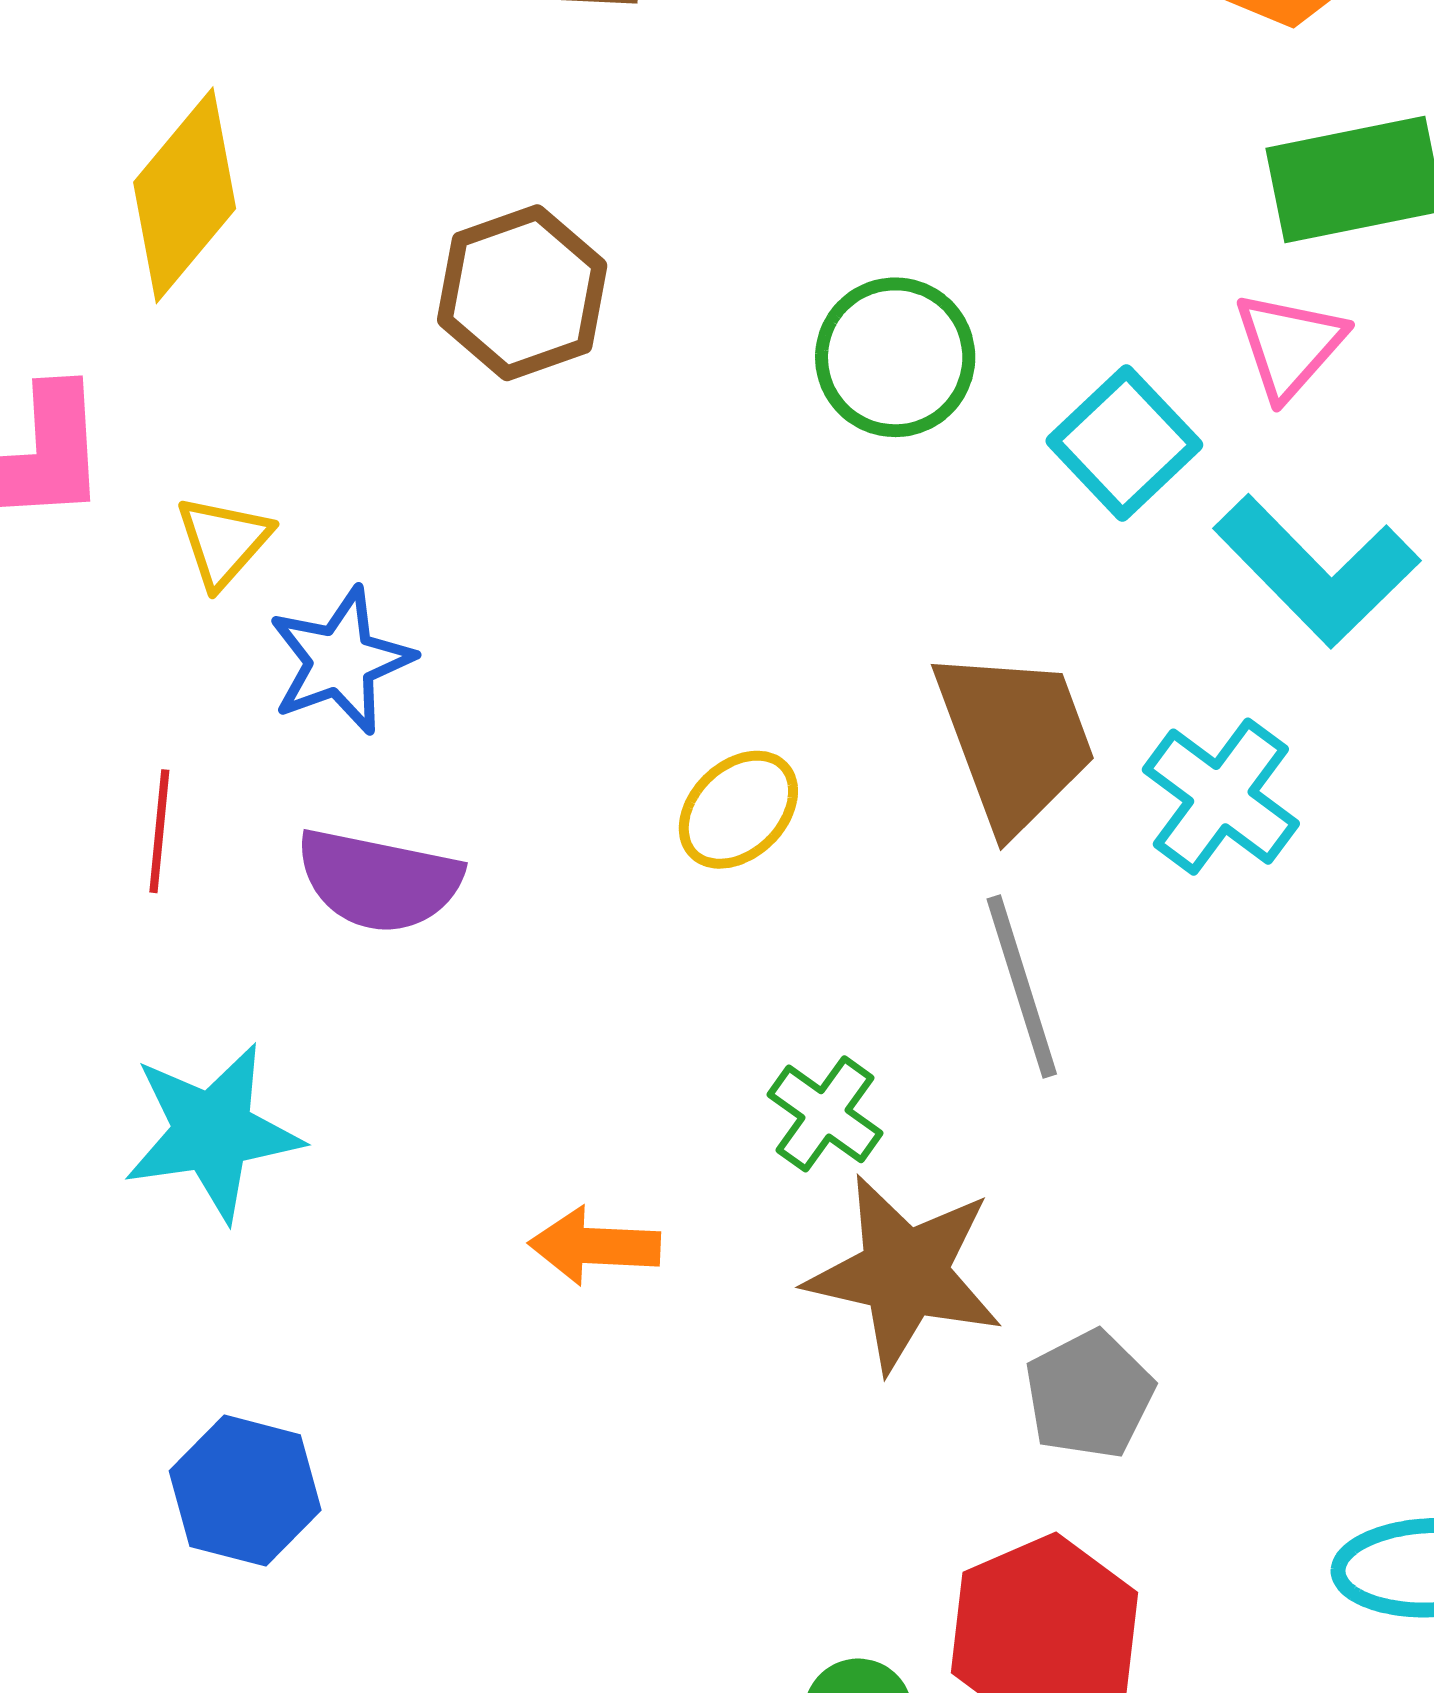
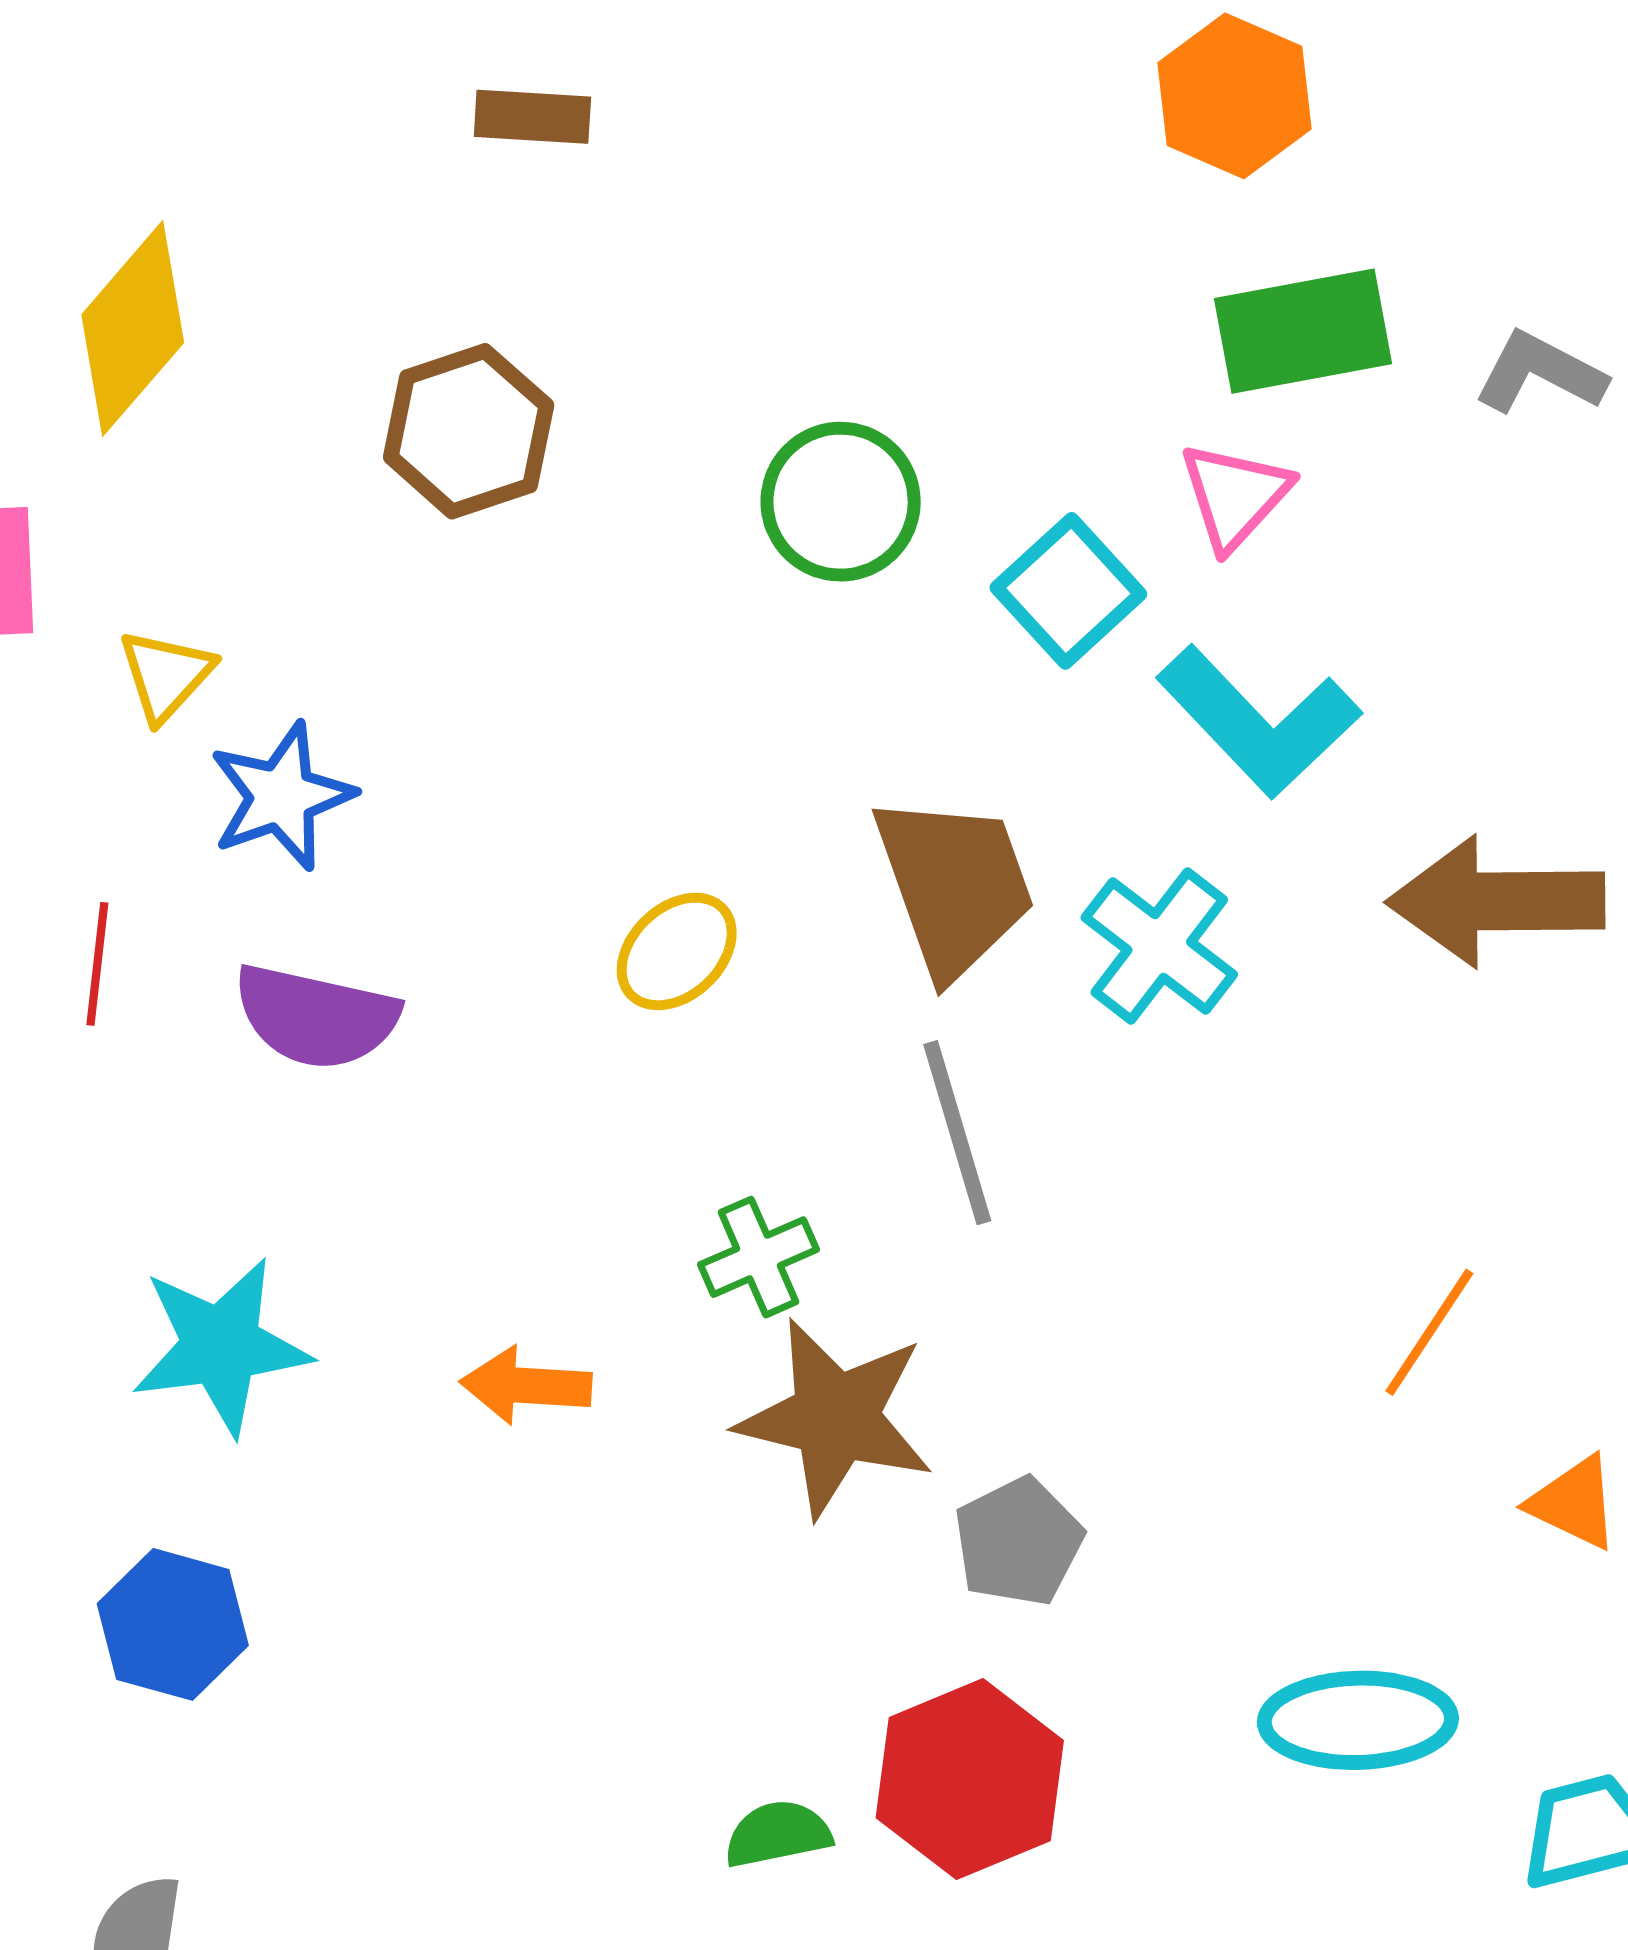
green cross: (825, 1114) -> (758, 1257), turned 30
cyan star: (213, 1132) -> (221, 1346), moved

